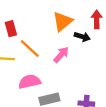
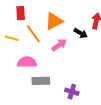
orange triangle: (63, 21) -> (54, 21), moved

